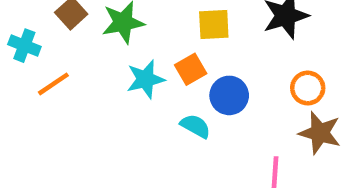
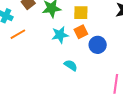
yellow square: (214, 24) -> (81, 13), moved
cyan semicircle: (195, 126) -> (71, 65), moved

